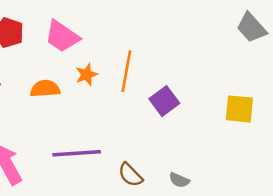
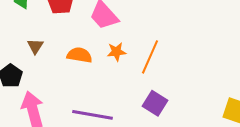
purple square: (164, 101) -> (155, 103), moved, turned -35

